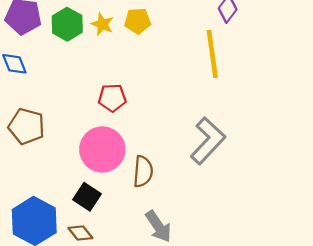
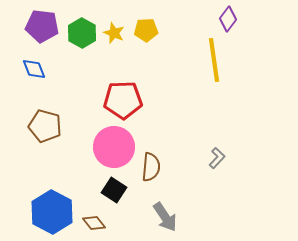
red pentagon: (112, 98) -> (123, 100), size x1.5
gray L-shape: (208, 141) -> (217, 158), moved, size x0.5
black square: (87, 197) -> (114, 190), moved

